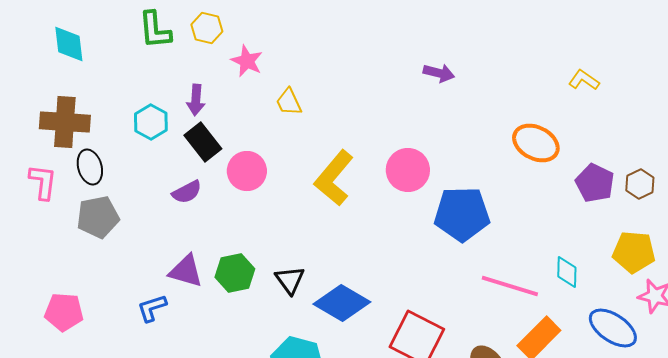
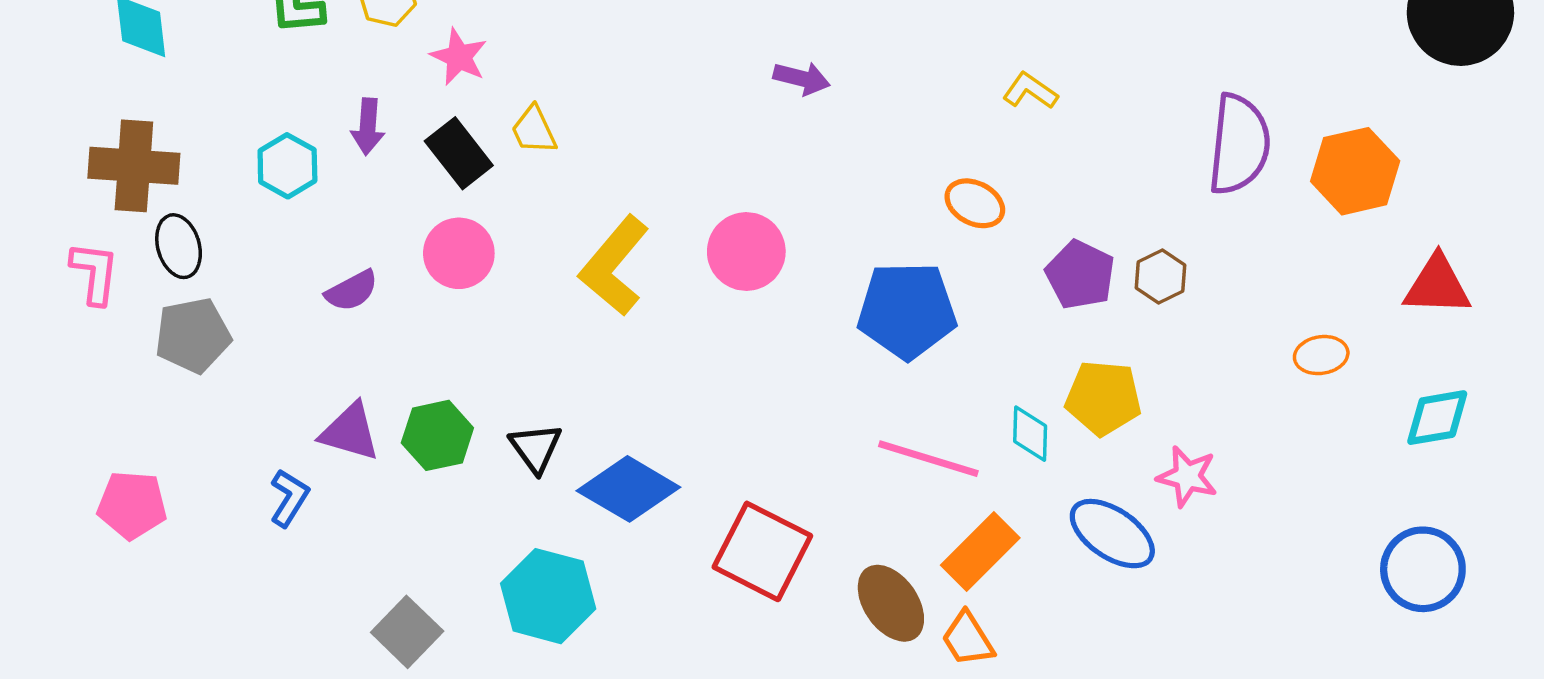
yellow L-shape: (584, 80) -> (1030, 91), moved
black rectangle: (203, 142) -> (459, 153), moved
orange ellipse: (536, 143) -> (975, 203), size x0.7
blue pentagon: (462, 214) -> (907, 310), moved
yellow pentagon: (634, 252) -> (1103, 398), moved
blue L-shape: (152, 308) -> (289, 498), turned 140

